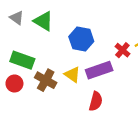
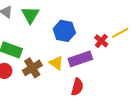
green triangle: (43, 21) -> (30, 15), turned 30
brown cross: (46, 80) -> (32, 68), turned 30

